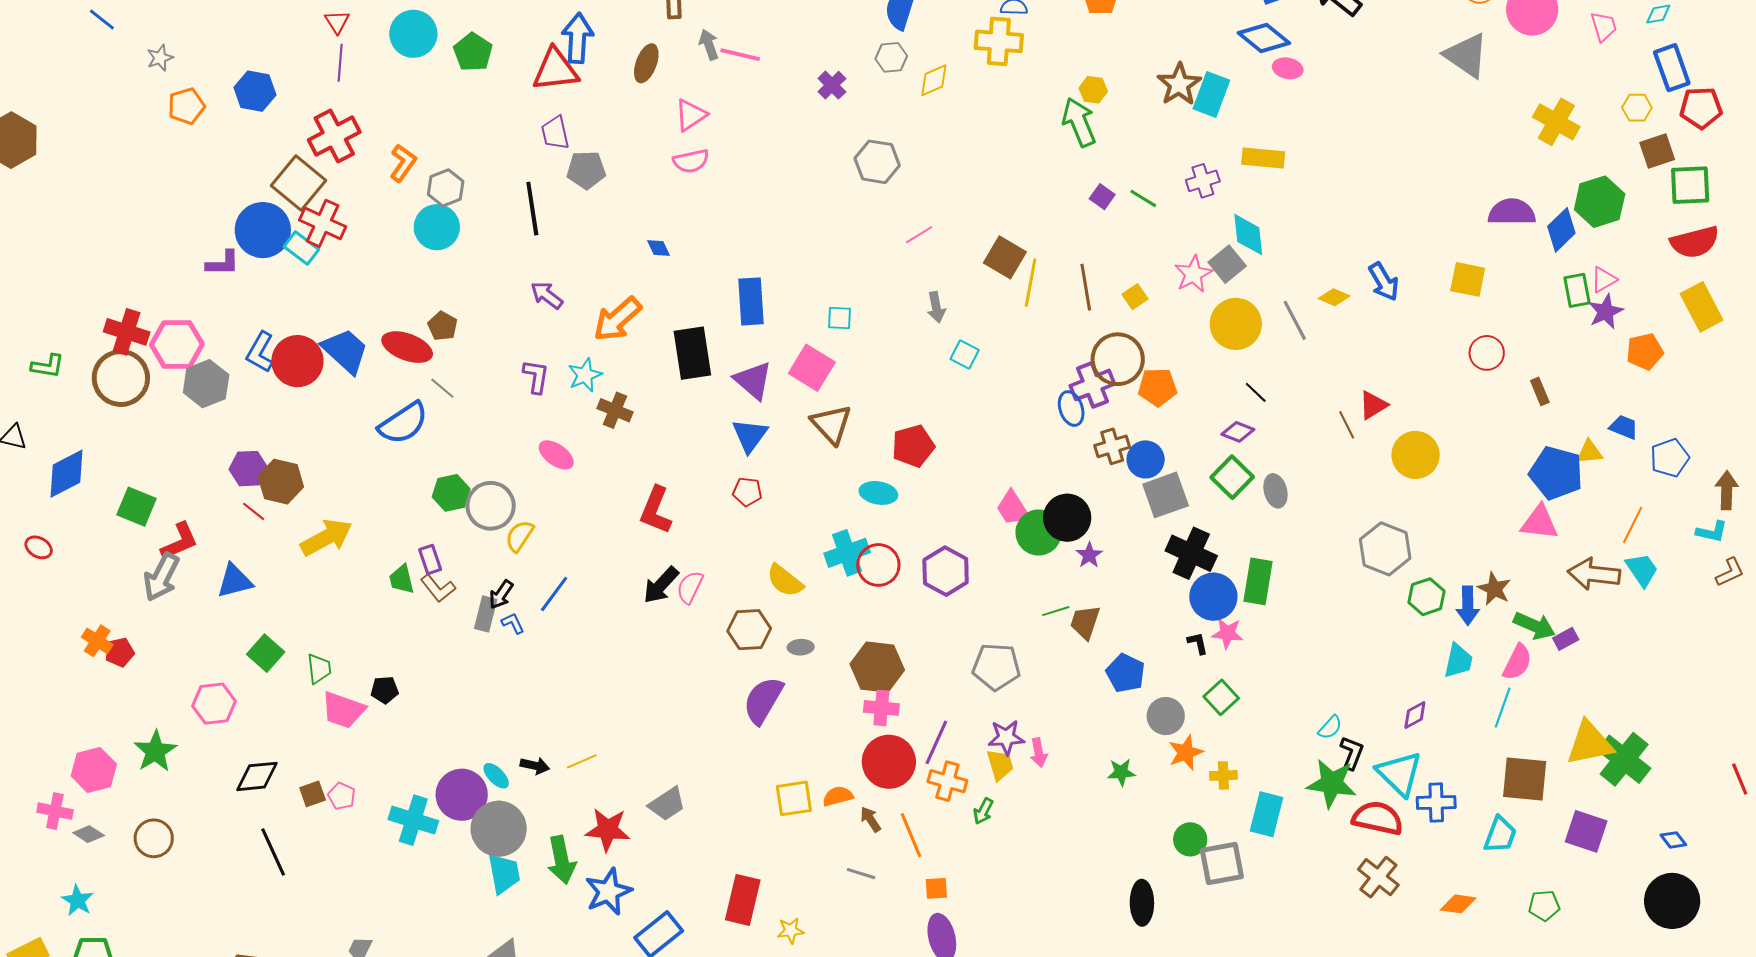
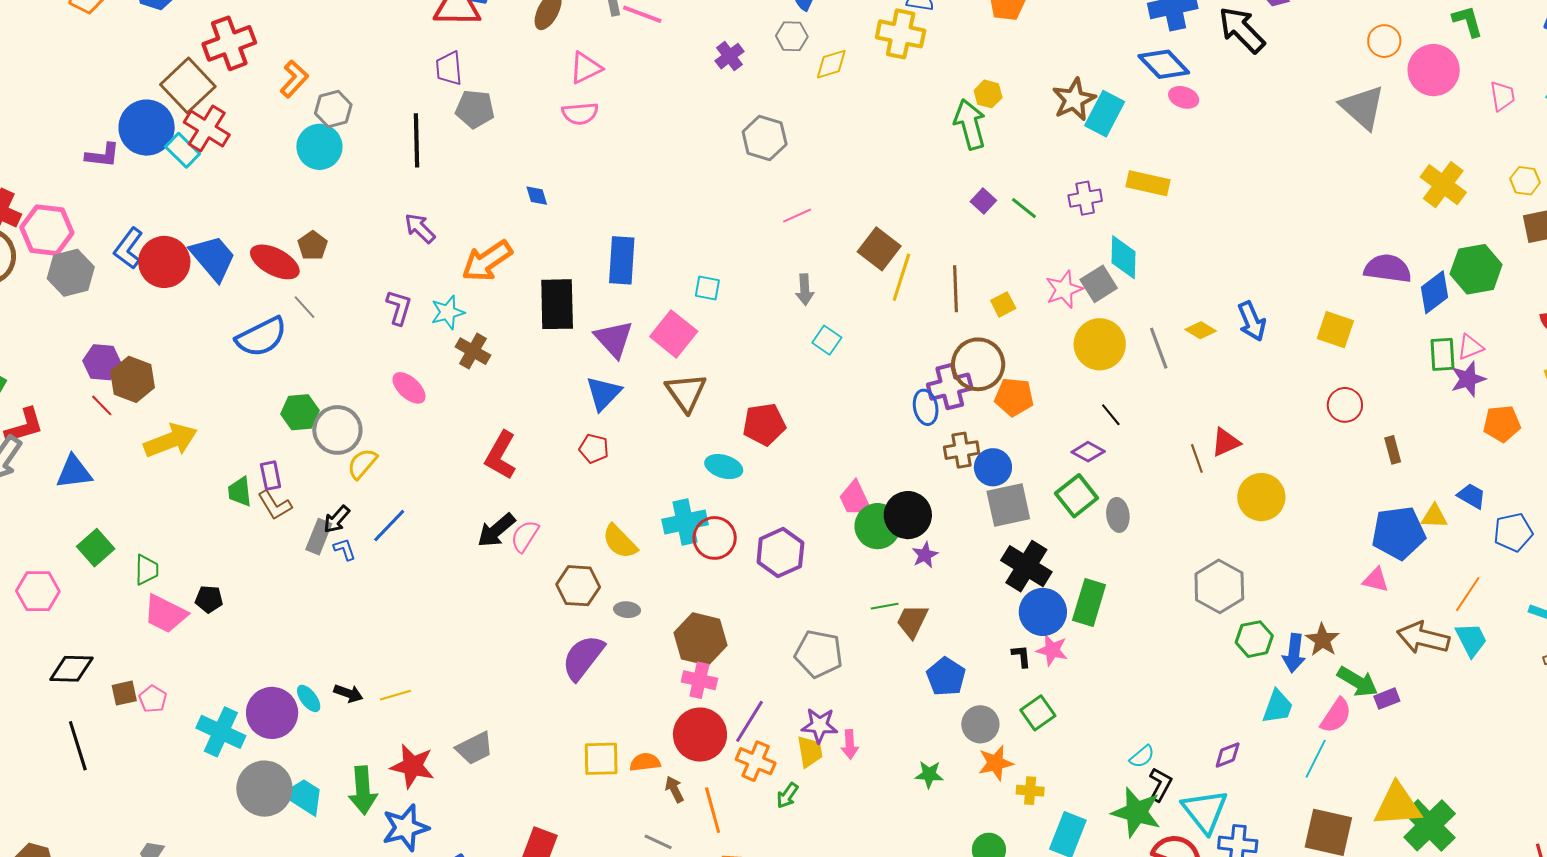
blue pentagon: (1556, 473) -> (1398, 533), turned -30
pink triangle: (1539, 523) -> (1376, 580), size x0.7
gray circle: (499, 829) -> (264, 789), moved
cyan trapezoid: (504, 874) -> (304, 796), turned -54

